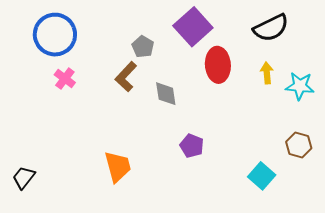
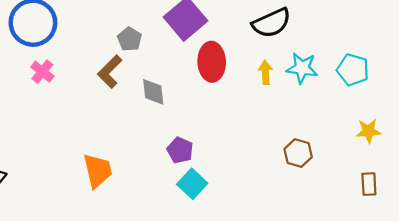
cyan star: (300, 86) -> (302, 68), moved
cyan square: (262, 176) -> (192, 184), moved

